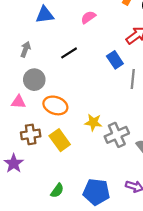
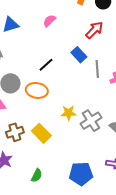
black line: (69, 53) -> (46, 65), moved
orange ellipse: (55, 105) -> (37, 90), moved
green semicircle: (57, 191) -> (37, 175), moved

